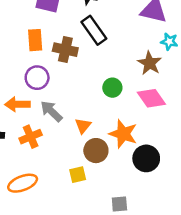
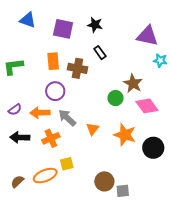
black rectangle: (94, 30) -> (100, 53), size x0.6
brown star: (150, 63) -> (133, 83), moved
brown circle: (96, 151) -> (104, 181), moved
black circle: (146, 158) -> (153, 148), moved
yellow square: (78, 175) -> (67, 164), moved

